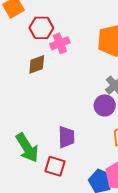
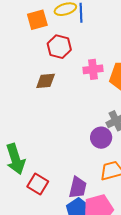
pink cross: (60, 43) -> (93, 69), moved
purple trapezoid: (66, 137) -> (78, 187), moved

